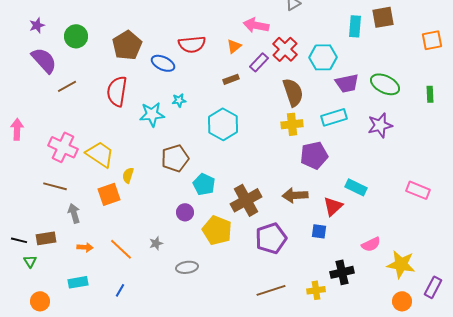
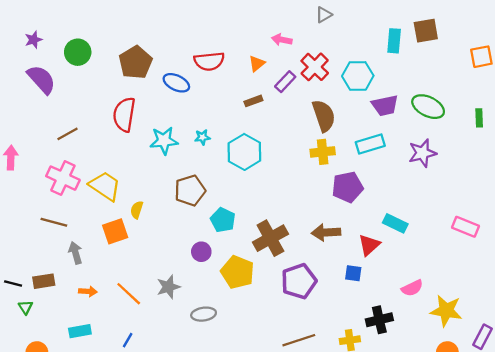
pink arrow: (256, 25) -> (282, 40), size x0.7
brown line: (67, 86) -> (67, 134), moved
cyan star: (179, 100) -> (202, 137), moved
gray star: (156, 243) -> (168, 287), size x1.5

